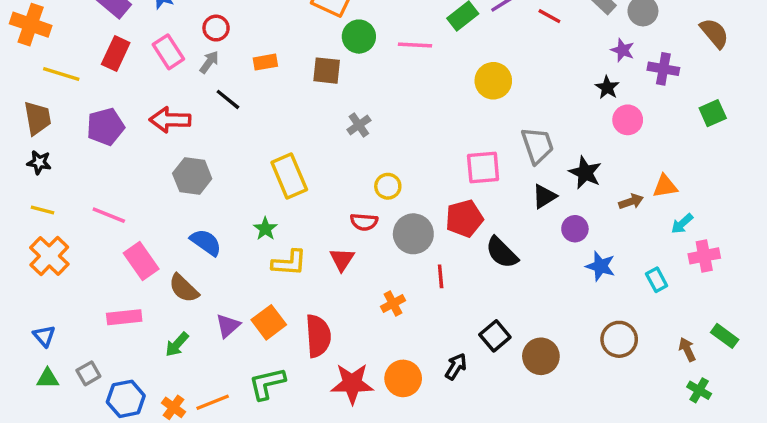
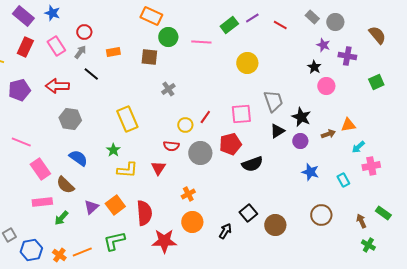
purple circle: (575, 229) -> (300, 141), moved
black semicircle: (502, 253) -> (252, 164), turned -65
red line: (441, 276) -> (205, 117), moved, turned 40
pink rectangle: (124, 317) -> (42, 202), moved
orange circle: (403, 378) -> (192, 222), moved

